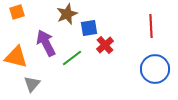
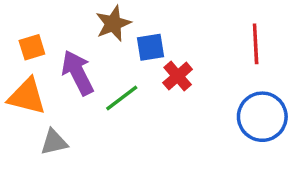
orange square: (17, 12) -> (32, 47), moved
gray triangle: (32, 84) -> (54, 142), turned 36

